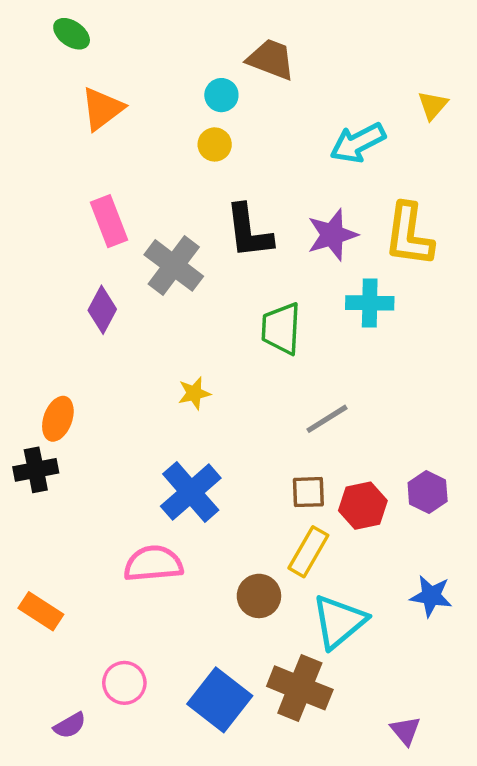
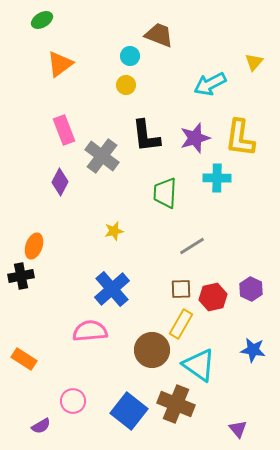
green ellipse: (72, 34) -> (42, 20), turned -65
brown circle: (259, 596) -> (152, 350), size x1.4
cyan triangle: (339, 622) -> (199, 365), turned -45

